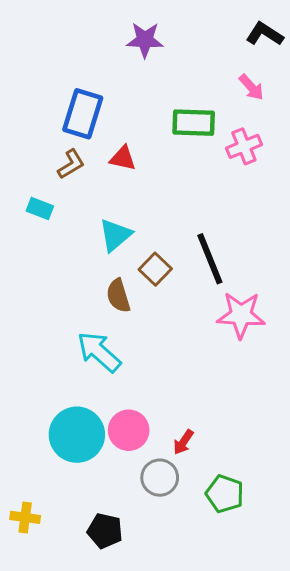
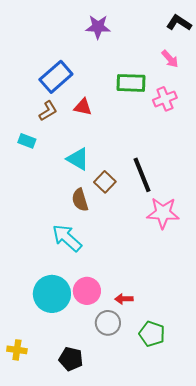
blue rectangle: (83, 114) -> (56, 77), turned 32
cyan triangle: (115, 235) -> (78, 159), turned -50
red arrow: (183, 442) -> (124, 299), turned 54

